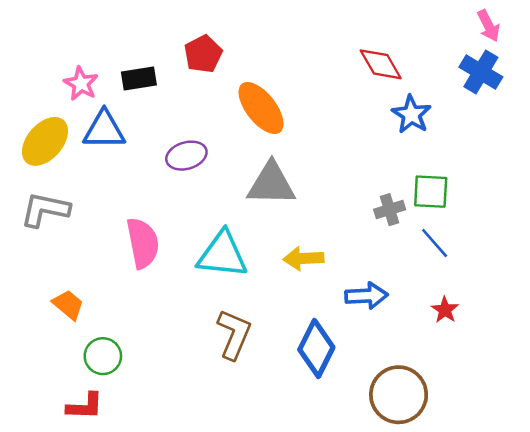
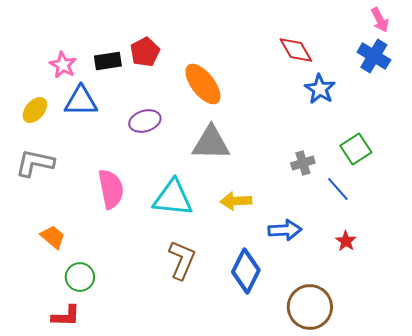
red pentagon: (203, 54) -> (145, 52), moved
yellow ellipse: (45, 141) -> (35, 110), size x0.7
green square: (431, 192) -> (356, 149), moved, turned -36

